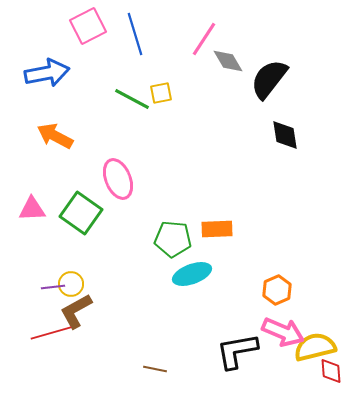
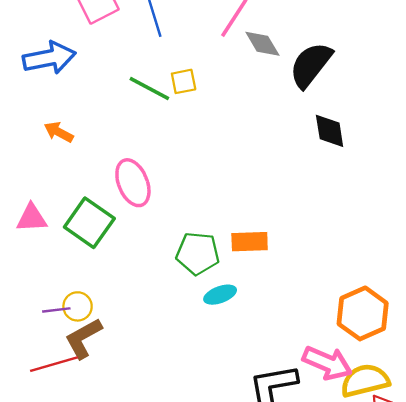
orange arrow: (55, 136) -> (59, 132), size x0.7
cyan ellipse: (192, 274) -> (220, 295), size x0.7
orange hexagon: (277, 290) -> (363, 313), moved, size x1.5

